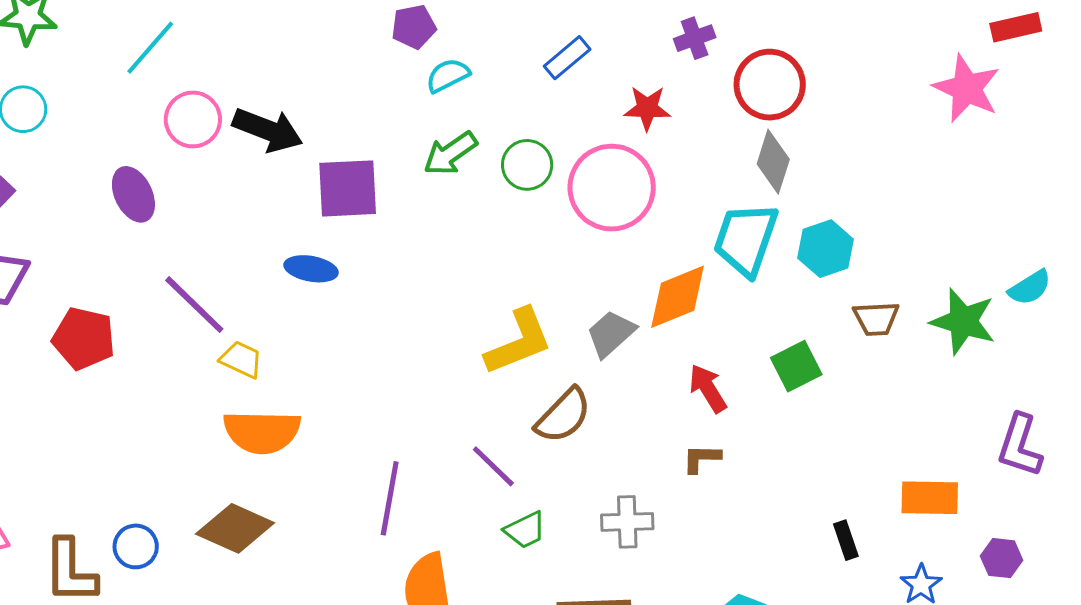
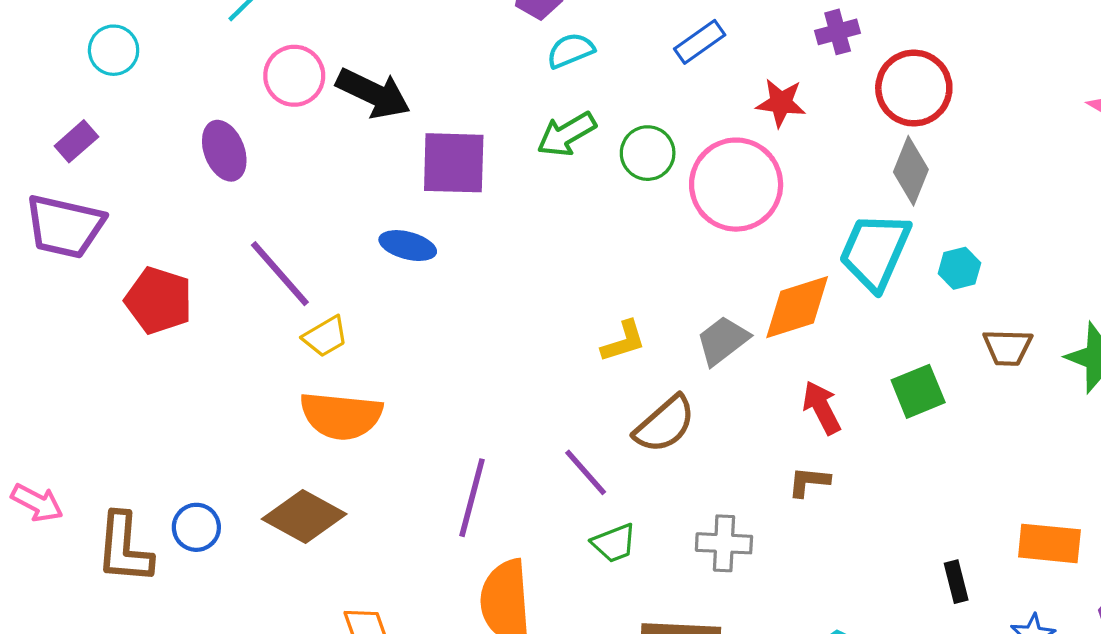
cyan hexagon: (826, 249) -> (959, 268), size x0.7
yellow L-shape: (519, 342) -> (623, 341), size x0.6
yellow trapezoid: (241, 359) -> (325, 336), turned 120

